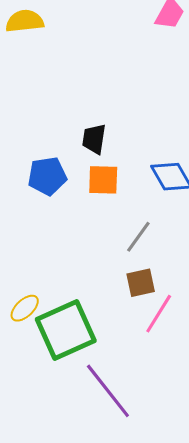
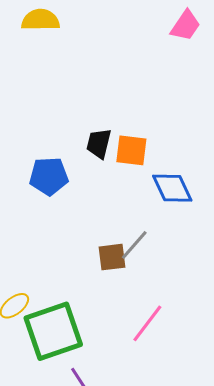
orange square: (103, 180) -> (131, 150), moved
brown square: (141, 283) -> (112, 257), moved

